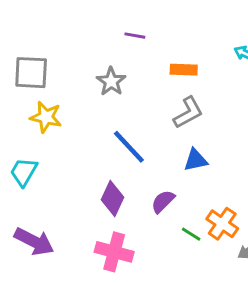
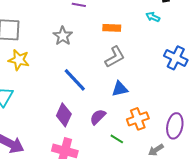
orange cross: (222, 224) -> (138, 119), moved, turned 35

